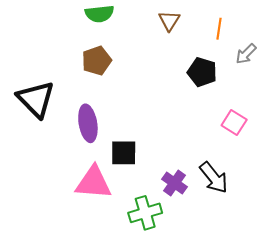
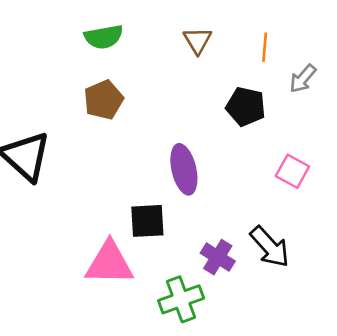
purple ellipse: (88, 123) -> (184, 169), moved

